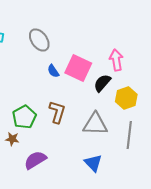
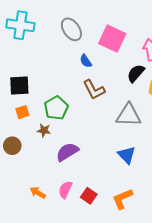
pink square: (78, 68) -> (112, 39), moved
brown L-shape: (57, 112) -> (94, 90), moved, turned 135

